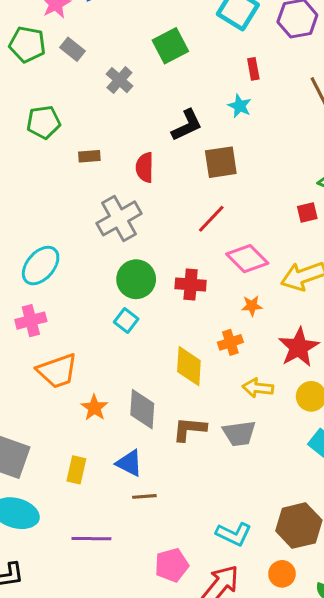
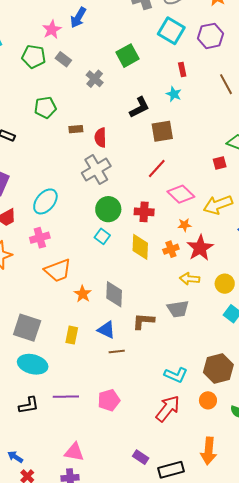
red semicircle: (145, 167) -> (100, 138), moved
red star: (299, 347) -> (200, 248), moved
yellow diamond: (189, 366) -> (140, 247), moved
brown L-shape: (189, 429) -> (143, 321), moved
purple line: (91, 539) -> (66, 397), moved
pink pentagon: (172, 565) -> (109, 400), moved

